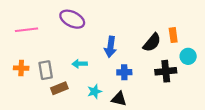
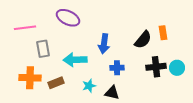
cyan circle: (188, 56) -> (177, 68), moved
cyan arrow: (80, 64) -> (75, 60), size x1.6
orange cross: (21, 68) -> (30, 78), moved, size x1.5
gray rectangle: (46, 70) -> (43, 49), moved

